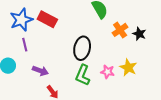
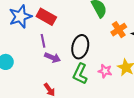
purple line: (25, 45) -> (43, 41), moved
purple arrow: (40, 71) -> (53, 58), moved

